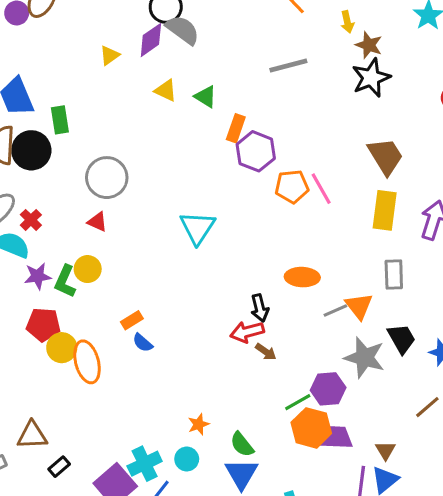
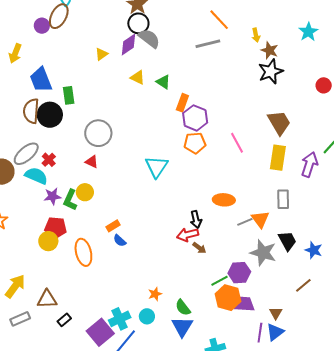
gray line: (288, 65) -> (208, 44), moved
orange pentagon: (292, 187) -> (195, 143), moved
yellow circle: (62, 348) -> (48, 241), moved

